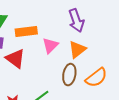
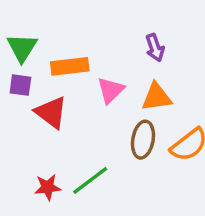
purple arrow: (76, 21) -> (155, 48), size x0.7
orange triangle: (77, 50) -> (157, 97), turned 30

